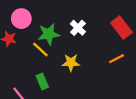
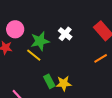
yellow star: (71, 63) -> (64, 83), moved
green rectangle: (42, 81) -> (49, 81), moved

